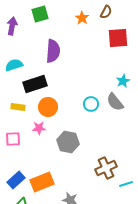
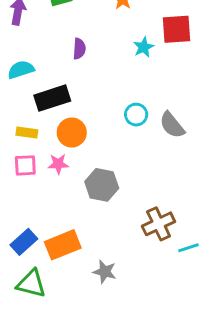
purple semicircle: (53, 51) -> (79, 49), size x0.6
cyan star: (123, 81) -> (144, 47), moved
cyan circle: (91, 104) -> (136, 115), moved
pink square: (13, 139) -> (25, 165), moved

